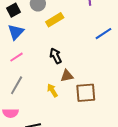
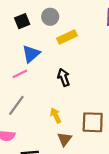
blue triangle: (16, 32) -> (31, 54), moved
brown triangle: (67, 76) -> (65, 139), moved, turned -48

